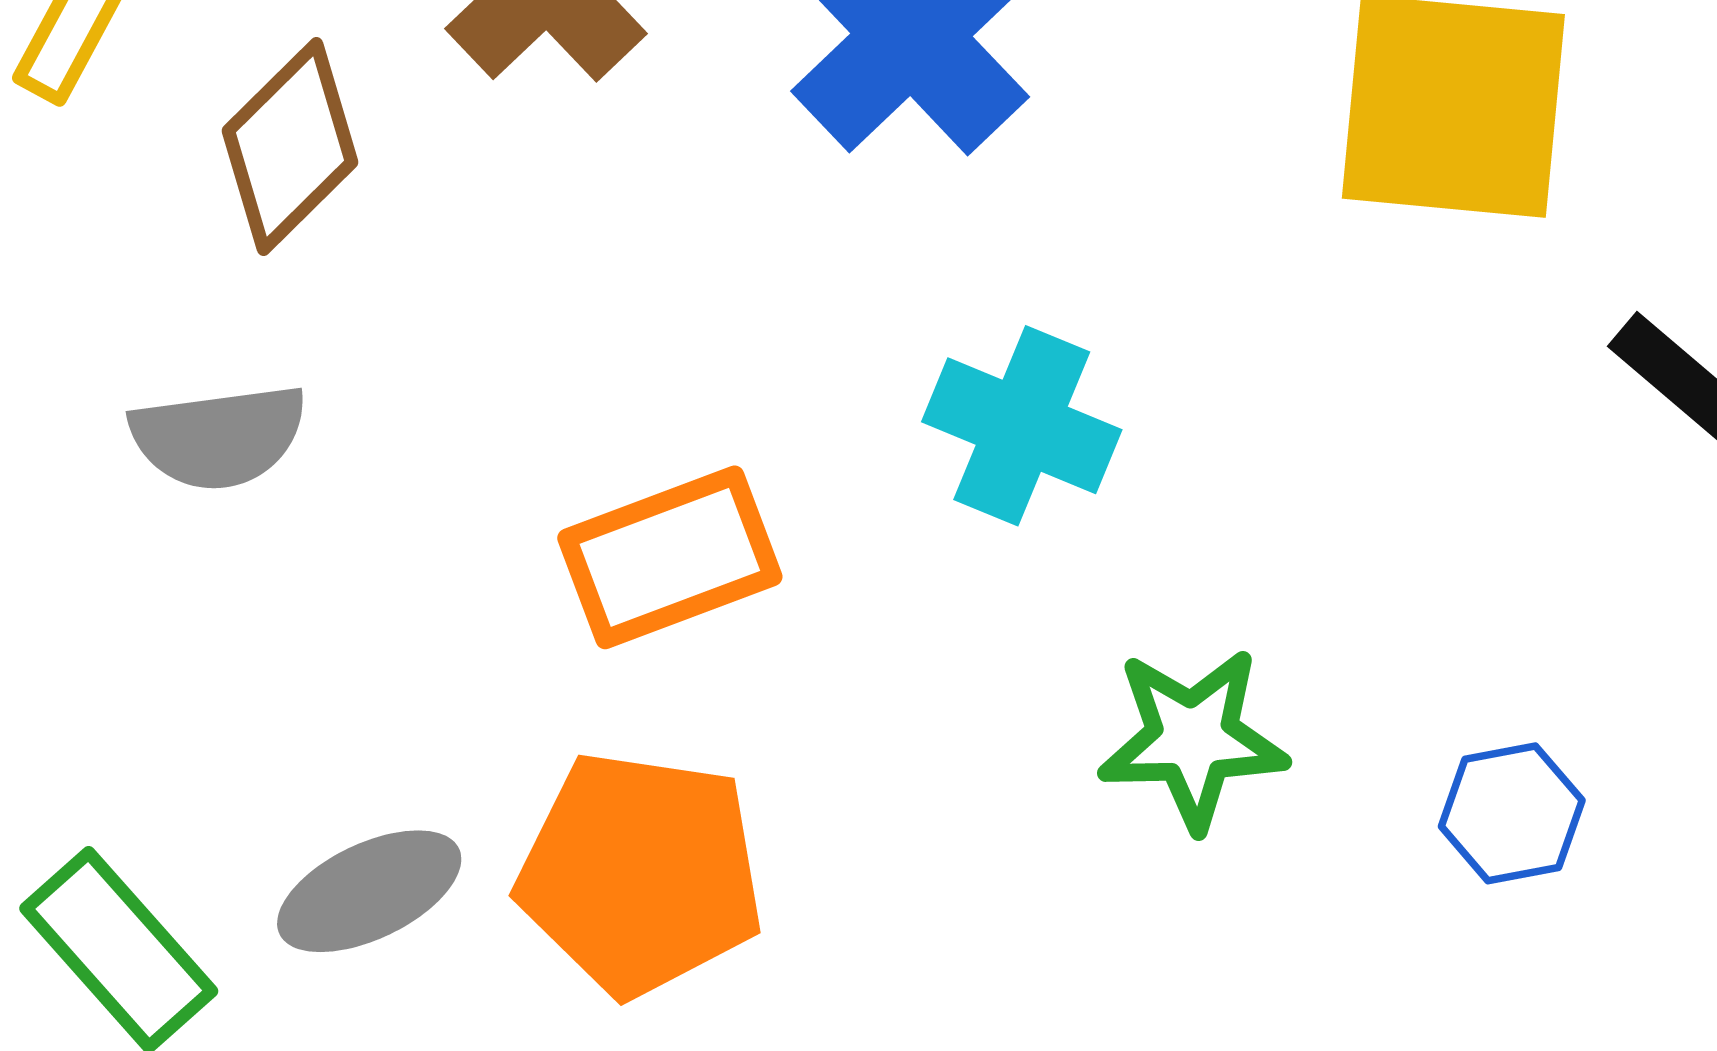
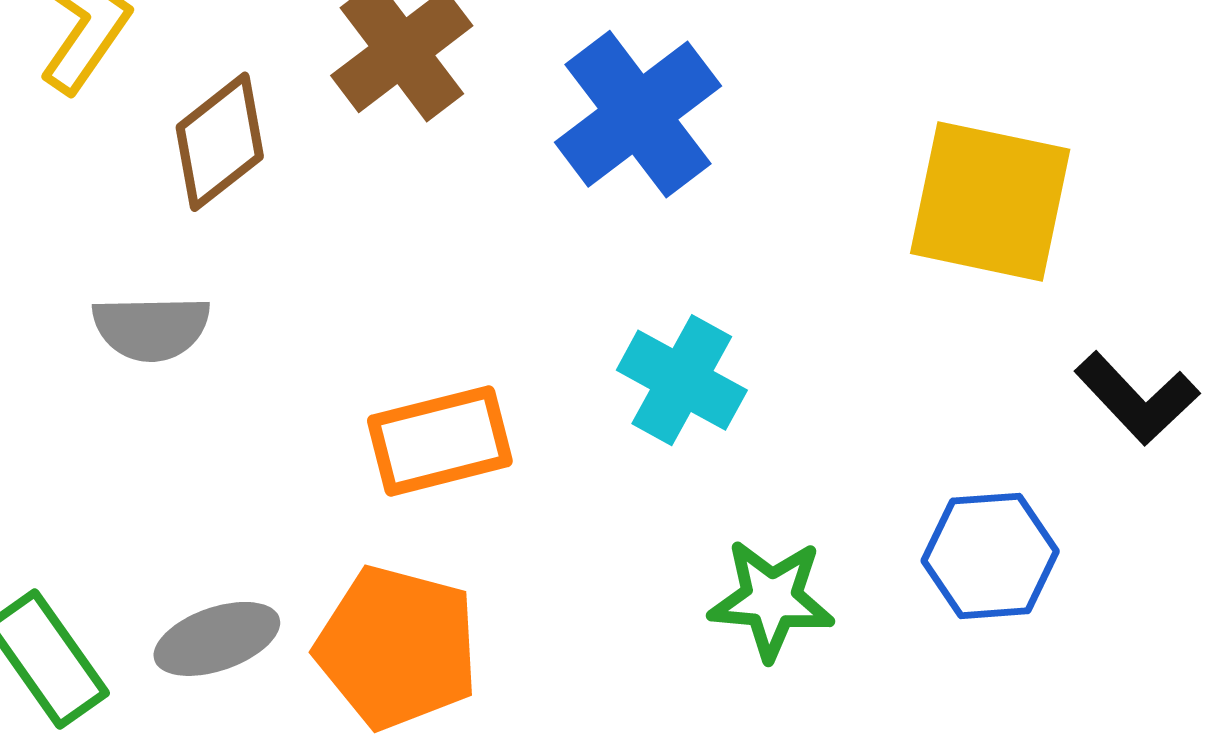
blue hexagon: (1512, 813) -> (990, 556), moved, size x1.4

